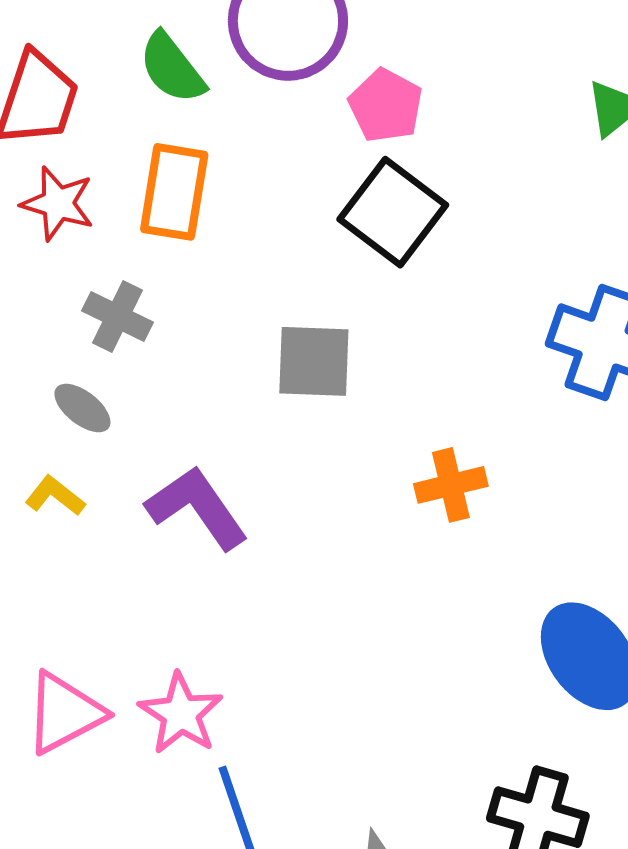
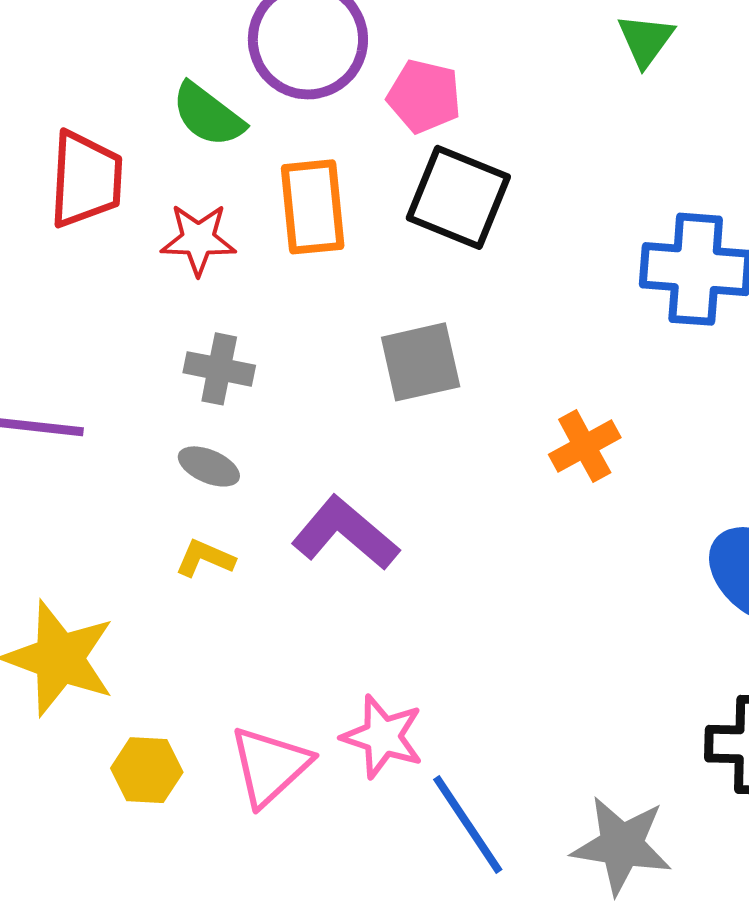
orange rectangle: (174, 192) -> (313, 207), moved
red star: (58, 203) -> (198, 239), moved

